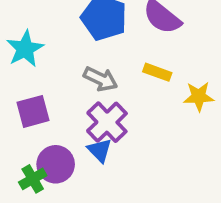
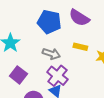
purple square: (33, 111) -> (18, 75), turned -30

